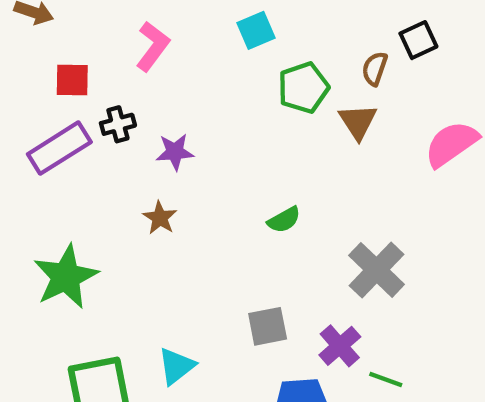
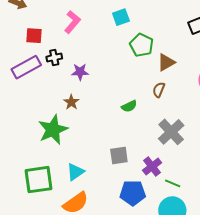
brown semicircle: (375, 69) -> (159, 90), moved
green pentagon: (303, 88) -> (142, 45), turned -30
brown triangle: (358, 122) -> (166, 62), turned 30
green star: (66, 277) -> (53, 130), moved

